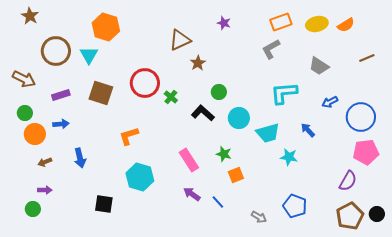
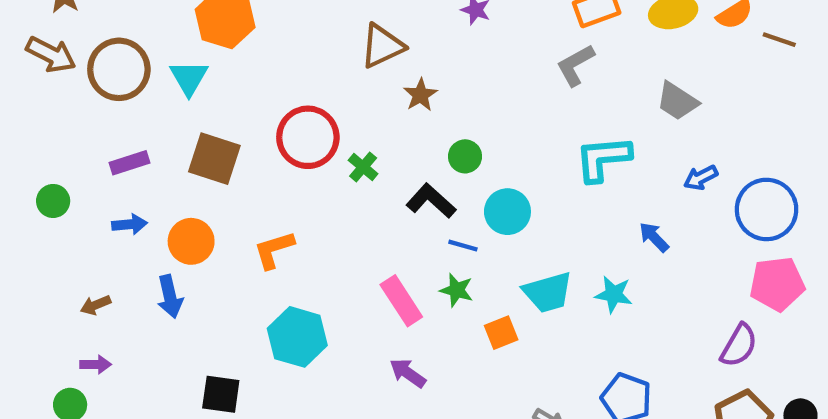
brown line: (367, 58) -> (779, 40), moved, turned 42
brown arrow: (24, 79) -> (51, 54), moved
cyan trapezoid: (268, 133) -> (548, 292), moved
orange circle: (35, 134) -> (191, 241), moved
green star: (224, 154) -> (457, 290), moved
blue line: (218, 202) -> (463, 246), moved, turned -32

